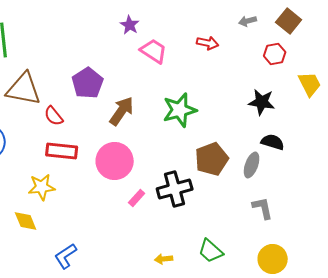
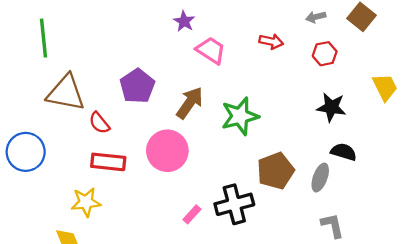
red hexagon: (275, 54) -> (325, 54), moved
brown arrow: (122, 111) -> (190, 103), moved
pink circle: (115, 161) -> (167, 151), moved

